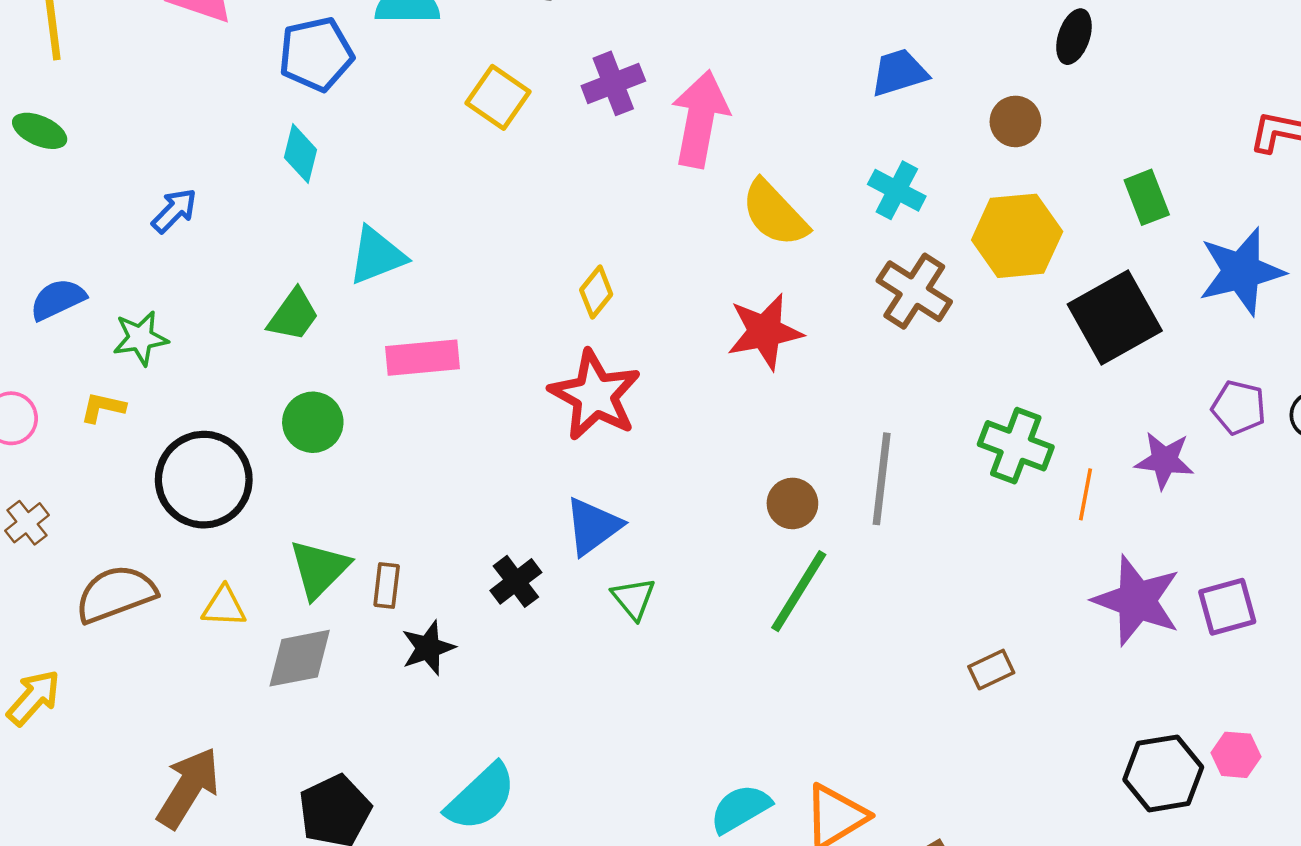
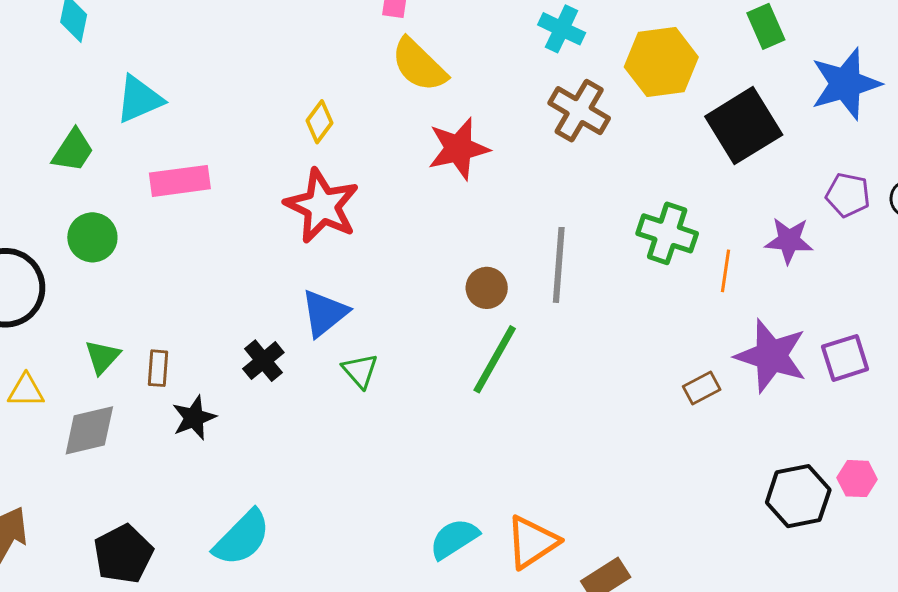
yellow semicircle: (775, 213) -> (419, 65), moved
green triangle: (319, 569) -> (102, 357), size x0.7
brown rectangle: (991, 670) -> (702, 388), moved

